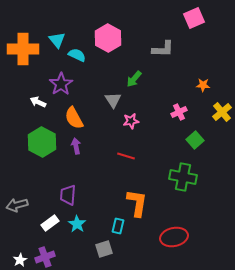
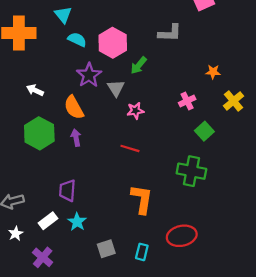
pink hexagon: (108, 38) -> (113, 43), moved
cyan triangle: (57, 40) -> (63, 15), moved
purple star: (61, 84) -> (89, 75), moved
cyan rectangle: (118, 226) -> (142, 252), moved
purple cross: (45, 257) -> (43, 257), turned -30
white star: (20, 260) -> (16, 234), moved

